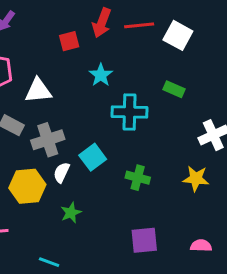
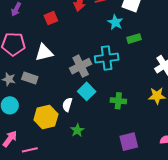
red square: (69, 41) -> (51, 18), moved
cyan star: (101, 75) -> (115, 22), moved
green rectangle: (174, 89) -> (134, 39), turned -32
gray cross: (48, 140) -> (81, 66), moved

